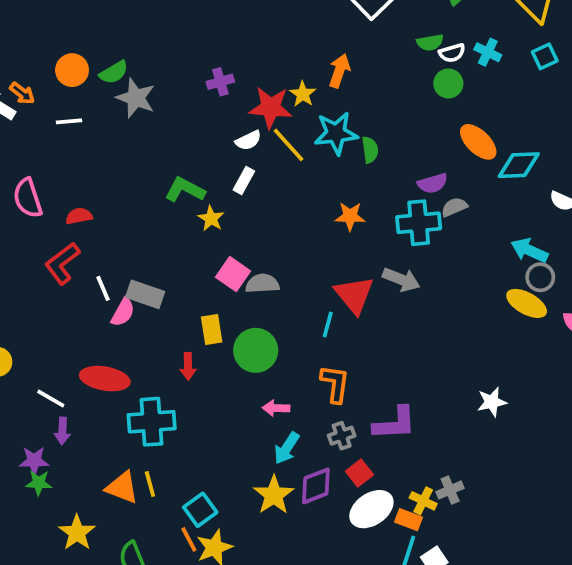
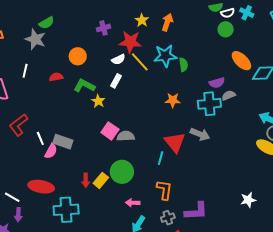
orange circle: (72, 70) -> (78, 56), moved
yellow star: (303, 94) -> (142, 20), moved
gray star: (136, 98) -> (35, 39), moved
white line: (69, 121) -> (25, 71), moved, turned -72
red semicircle: (79, 216) -> (56, 77), moved
yellow rectangle: (212, 329) -> (101, 180), moved, turned 49

